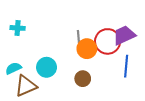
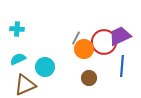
gray line: (79, 37) -> (76, 38), turned 32
cyan semicircle: (13, 68) -> (18, 59), moved
brown circle: (83, 79) -> (89, 78), moved

